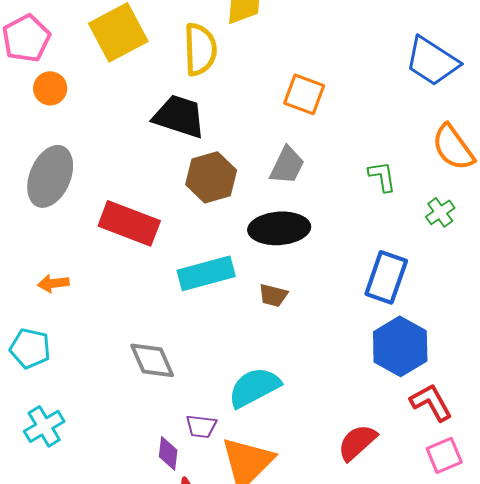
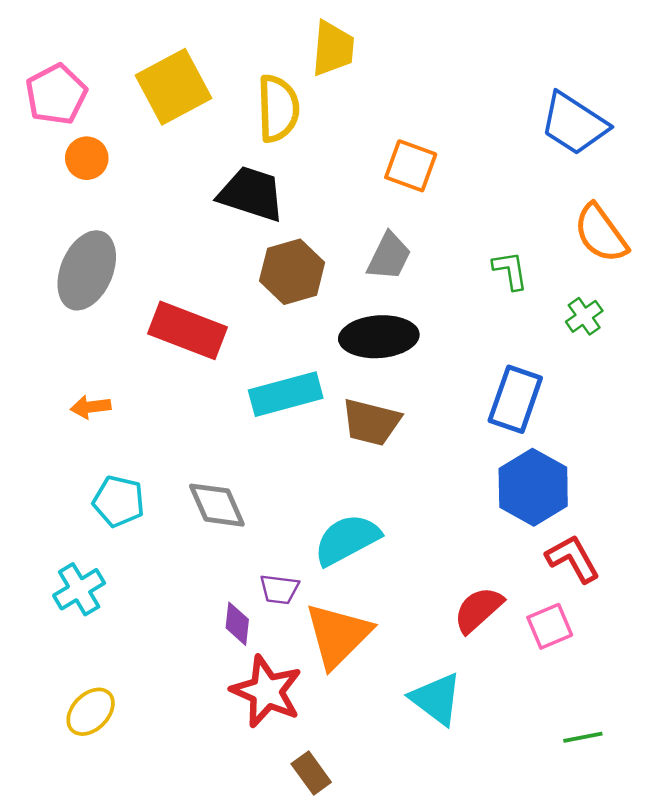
brown trapezoid: (273, 295) -> (371, 422), size x1.6
cyan pentagon: (30, 348) -> (119, 501), moved
pink square: (444, 455) -> (550, 626), moved

